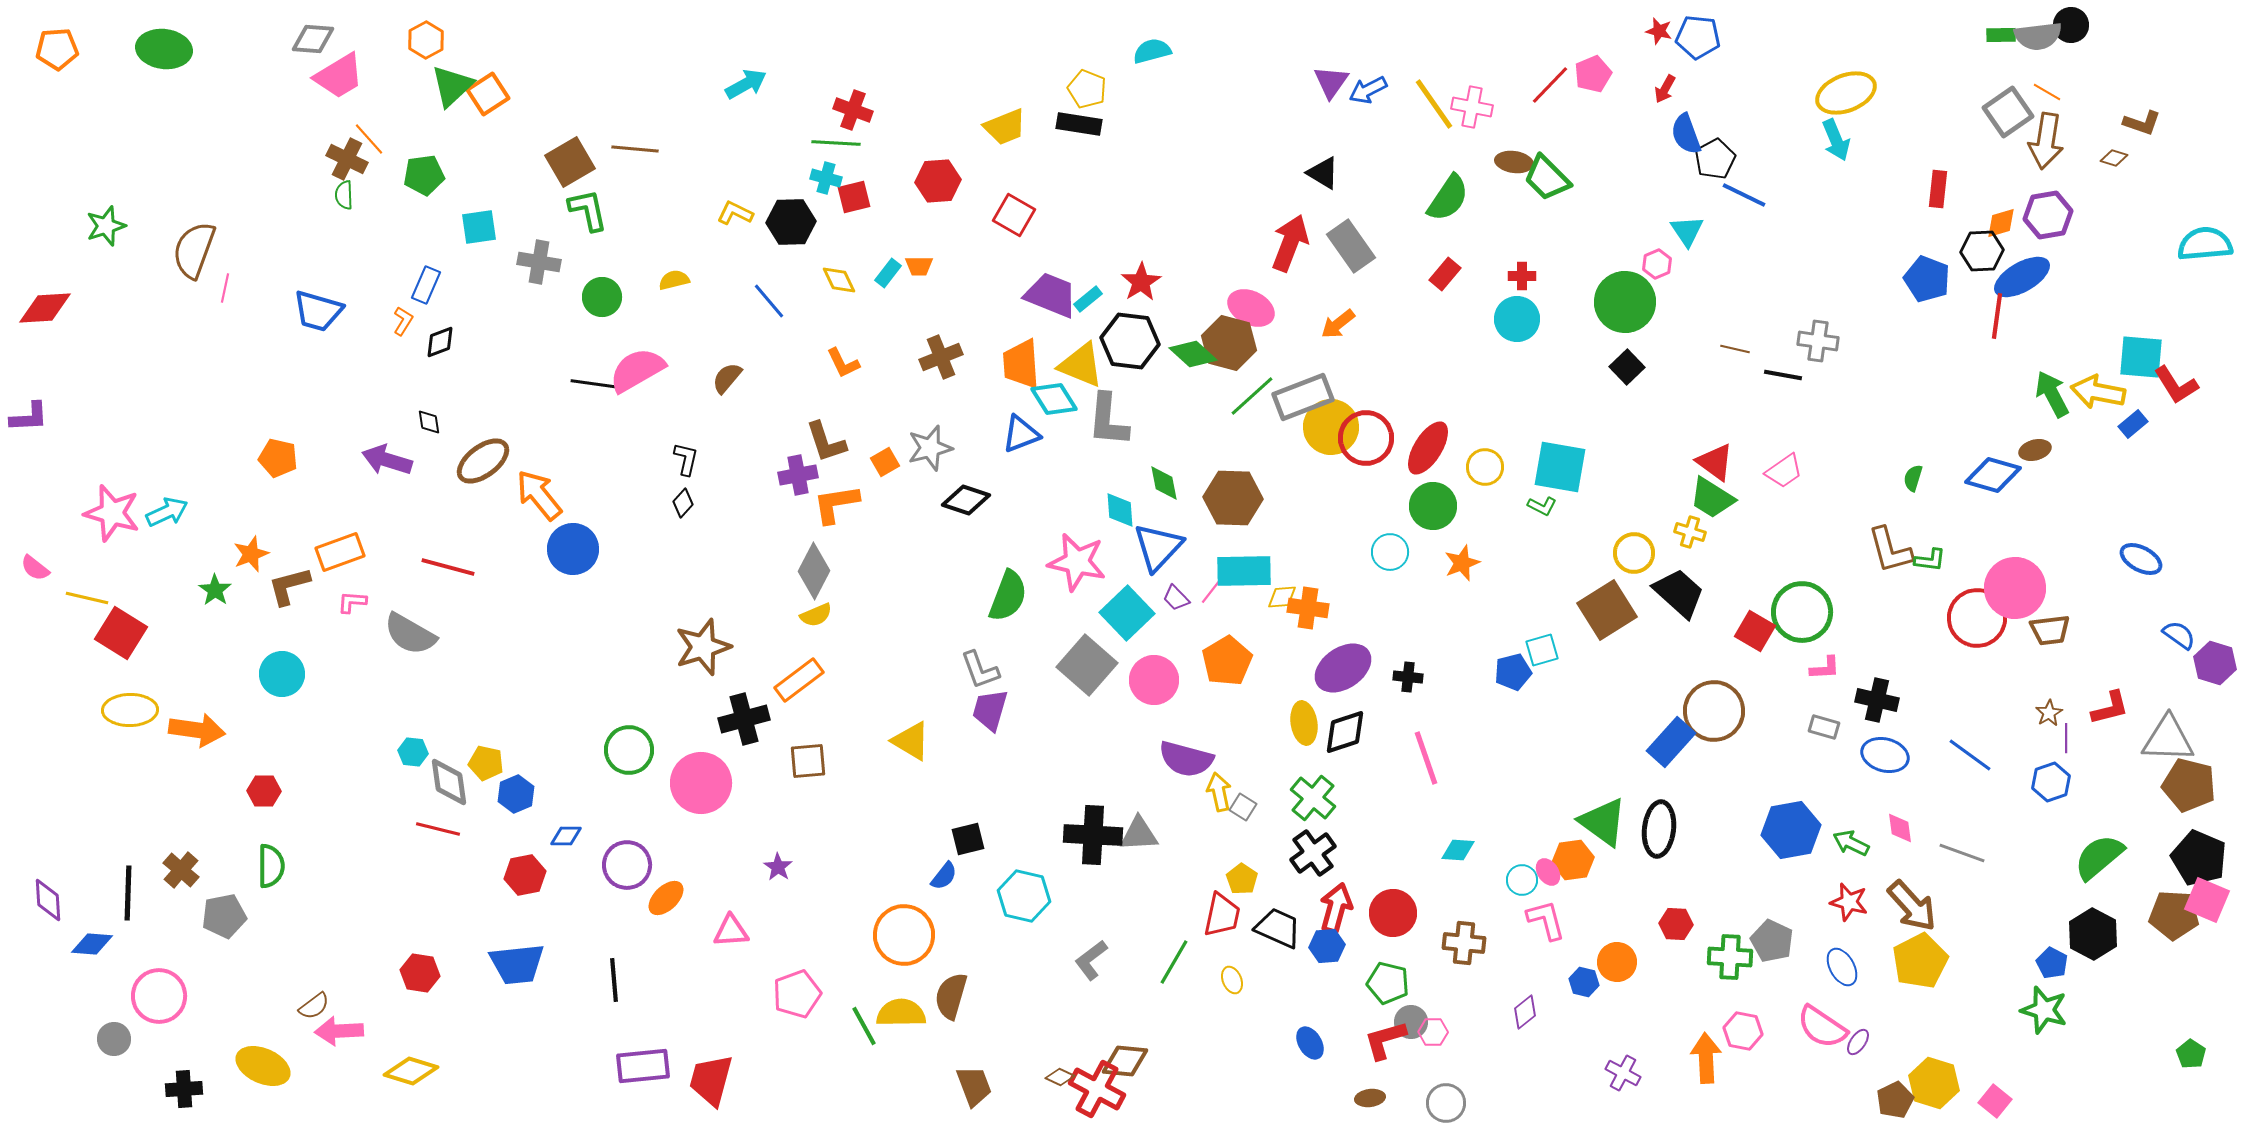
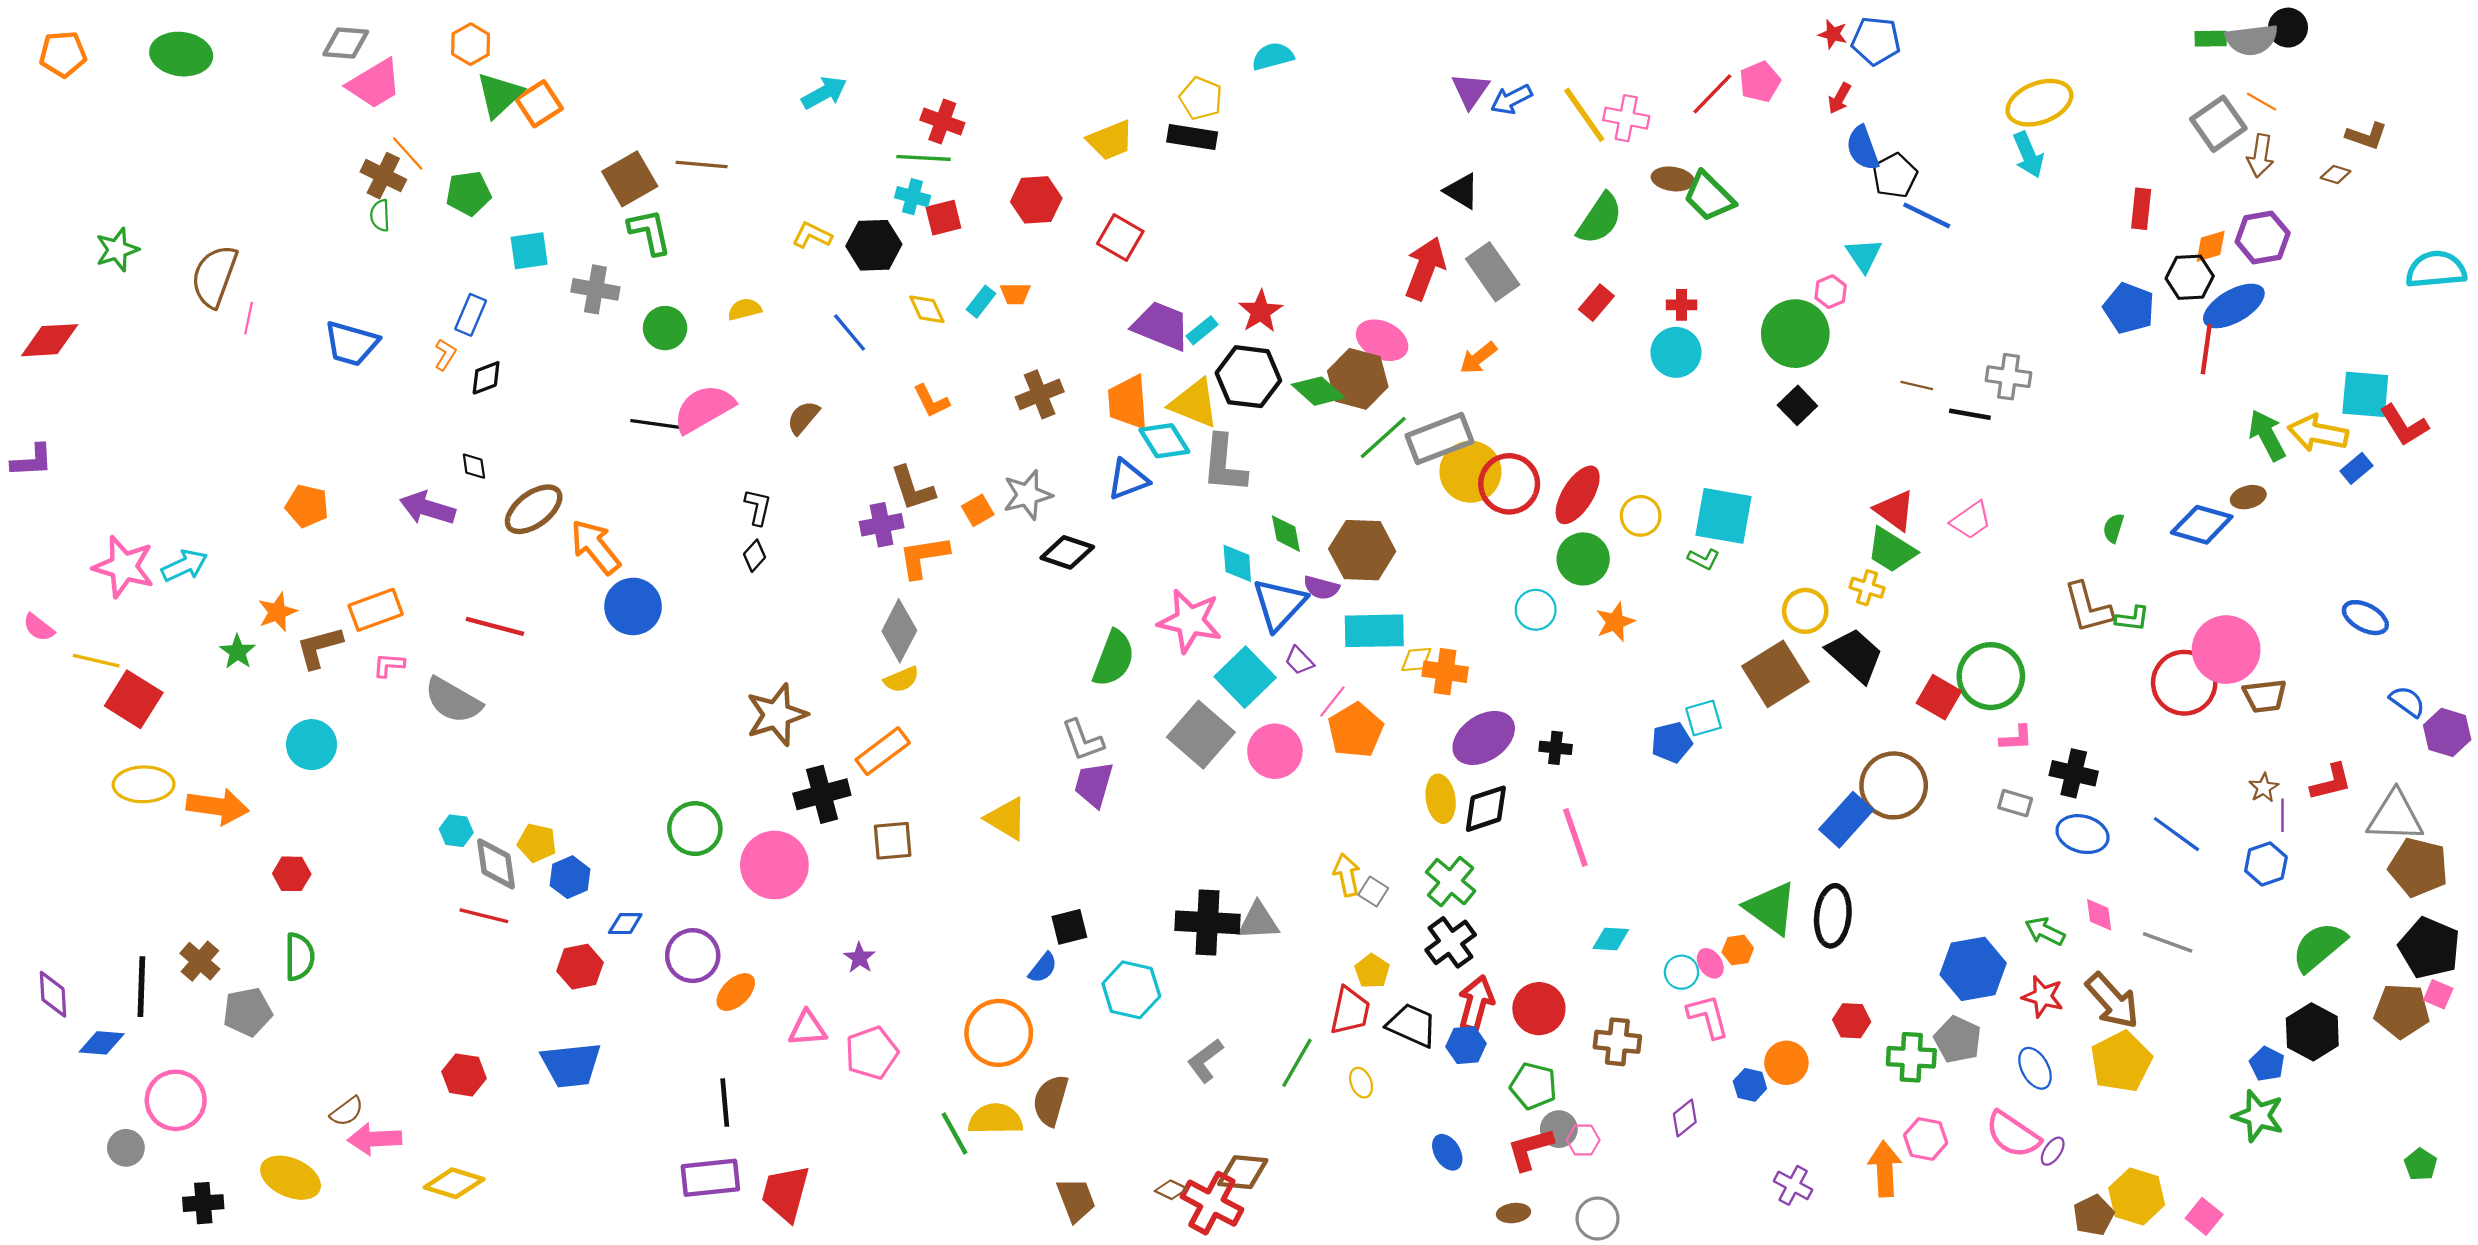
brown arrow: (2046, 141) -> (2260, 156), size x0.7
pink line: (1213, 589) -> (1332, 701), moved
purple semicircle: (1186, 759) -> (1321, 588), moved, size x0.6
blue hexagon: (1791, 830) -> (1973, 969), moved
orange hexagon: (1573, 860) -> (1738, 950), size x0.7
pink square: (2207, 900) -> (2438, 994), size x0.6
black line: (614, 980) -> (725, 1103), moved
pink pentagon: (797, 994) -> (872, 1053), moved

